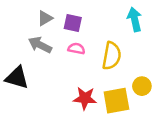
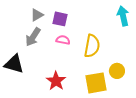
cyan arrow: (135, 19) -> (123, 16), moved
gray arrow: (40, 45) -> (33, 37), turned -84
red star: (85, 98) -> (56, 81), moved, turned 30

